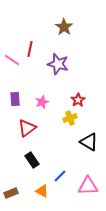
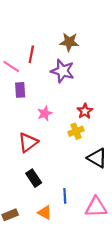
brown star: (64, 27) -> (69, 42), moved, turned -30
purple rectangle: (15, 99) -> (20, 90), moved
blue line: (60, 176) -> (65, 196), turned -48

